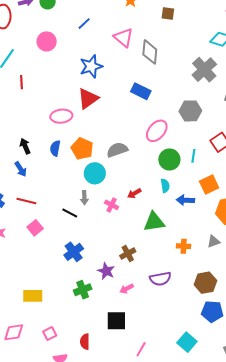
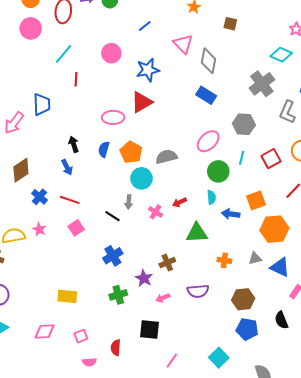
pink circle: (47, 41) -> (111, 53), moved
blue rectangle: (141, 91) -> (206, 95), moved
cyan line: (193, 156) -> (242, 158), moved

